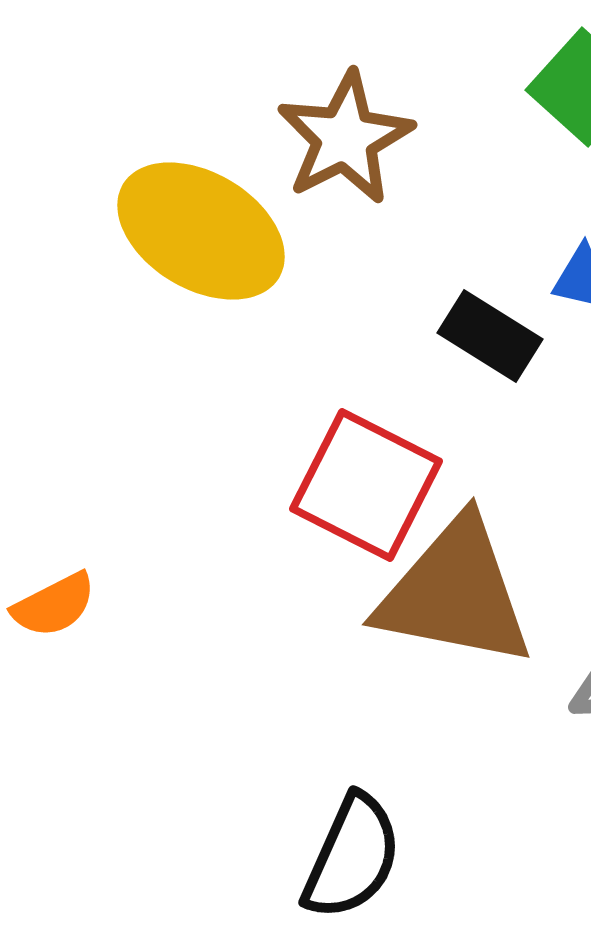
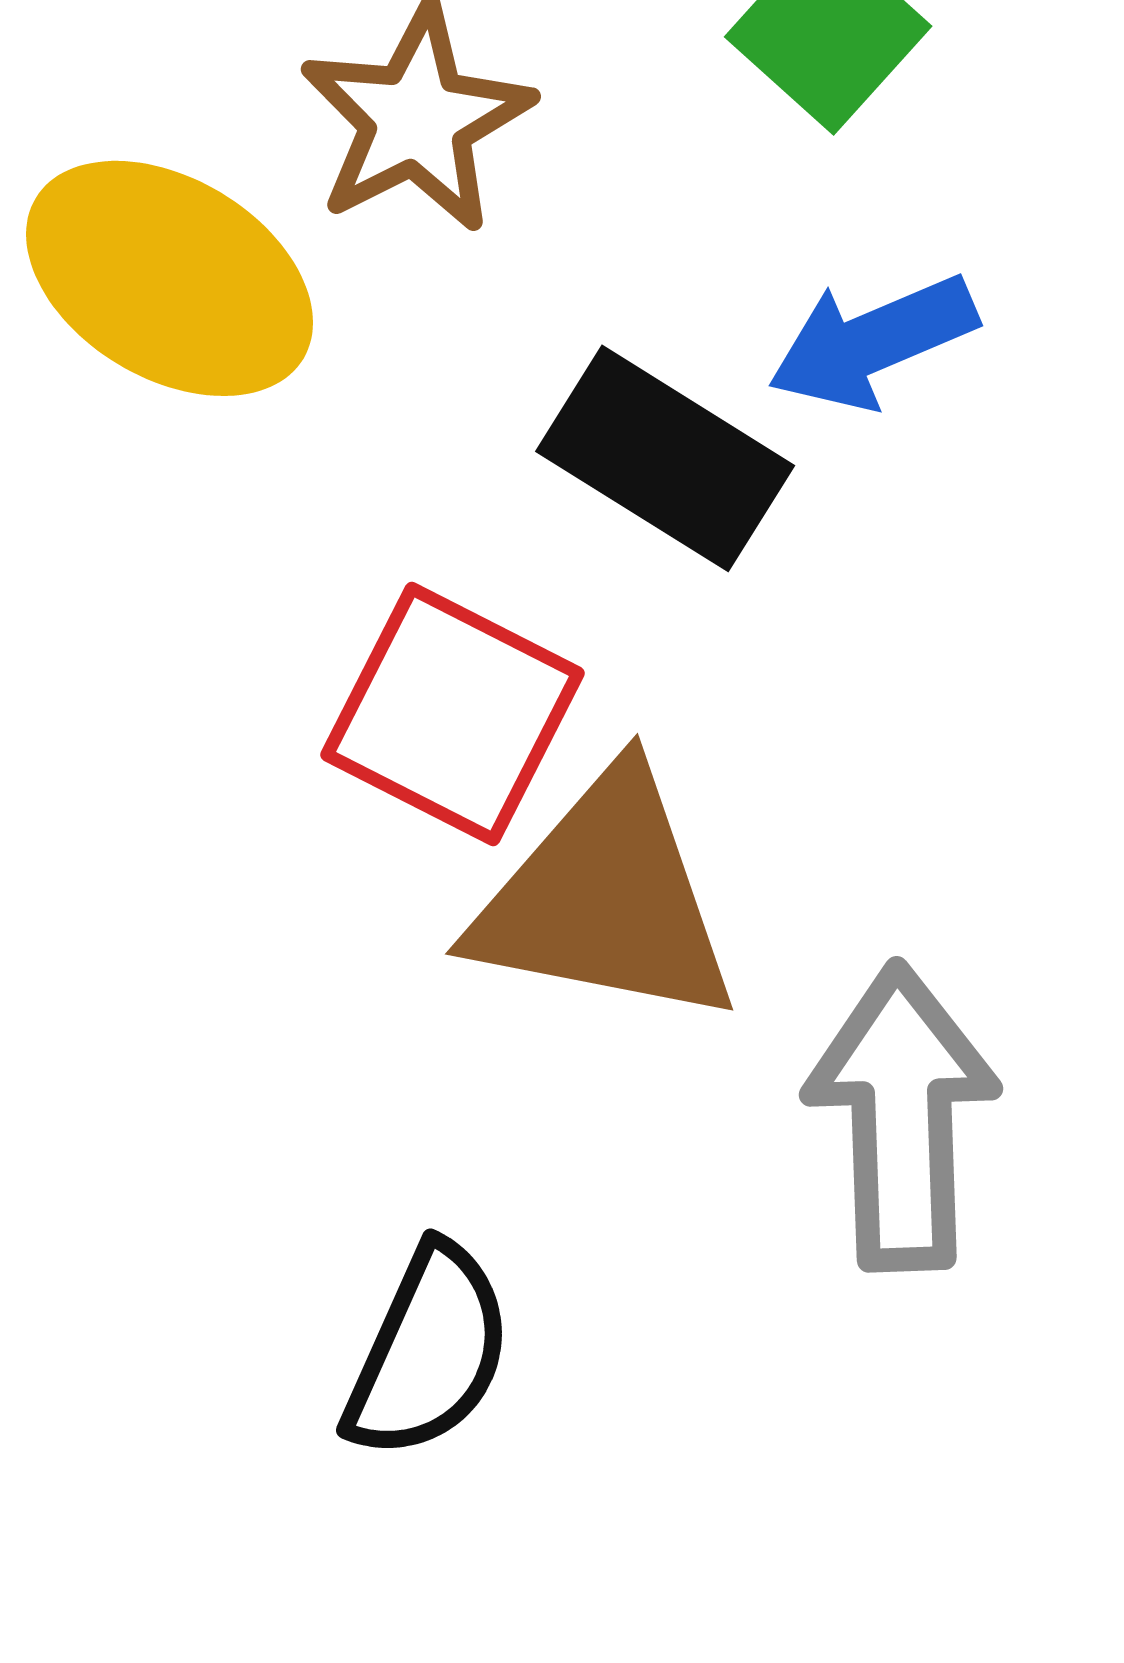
black rectangle: (490, 336) -> (665, 458), size x1.4

